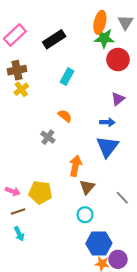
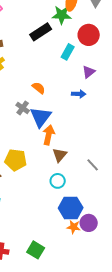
green star: (104, 38) -> (62, 15), moved
black rectangle: (54, 39) -> (41, 32), moved
cyan rectangle: (67, 77) -> (68, 52), moved
blue triangle: (107, 147) -> (41, 117), moved

